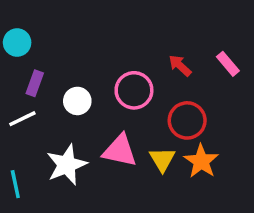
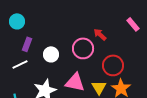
pink rectangle: (228, 64) -> (133, 24), moved
red arrow: (180, 66) -> (100, 34), moved

